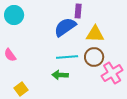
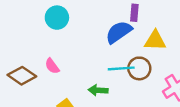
brown circle: (94, 57) -> (139, 68), moved
green arrow: (60, 75) -> (98, 90), moved

